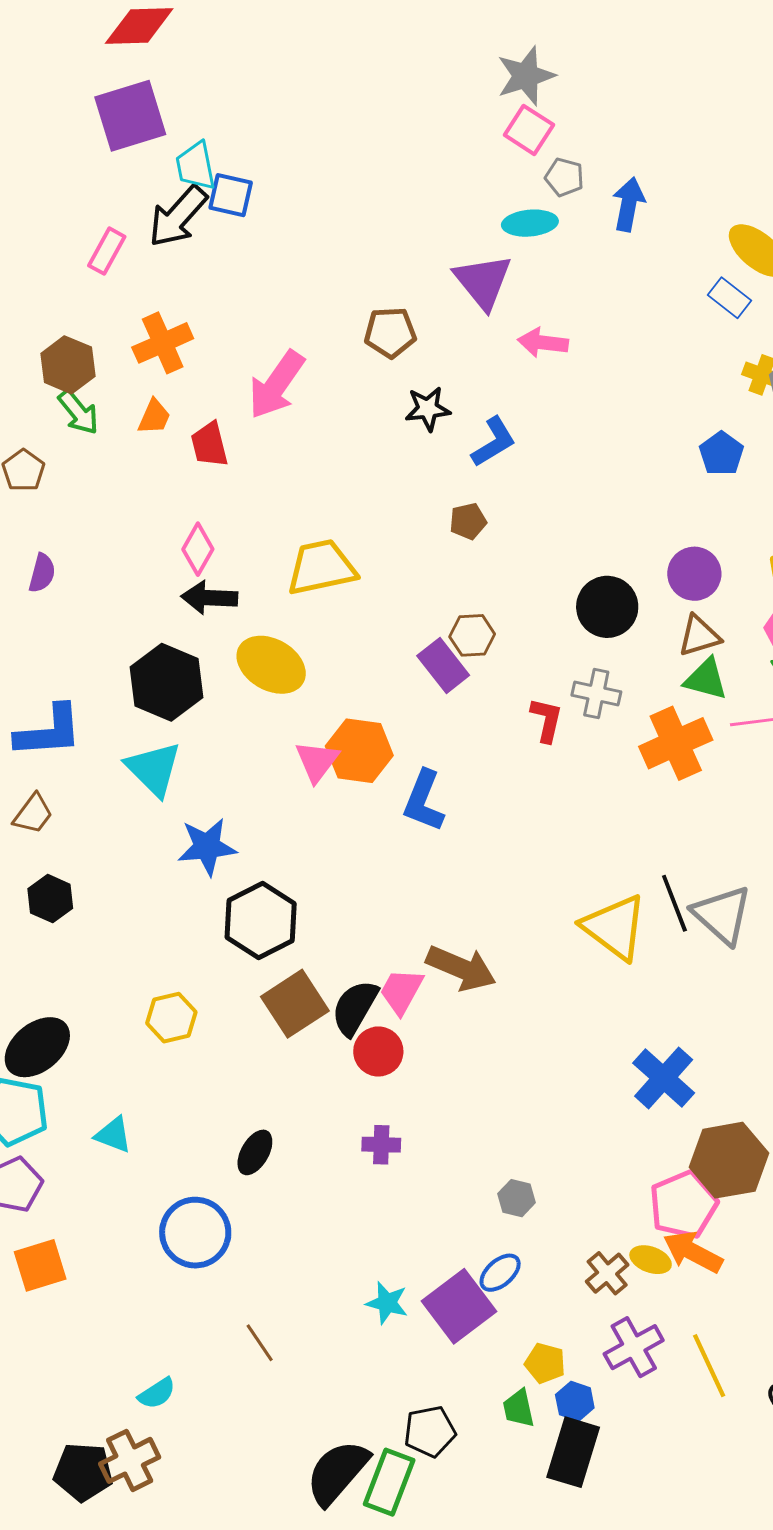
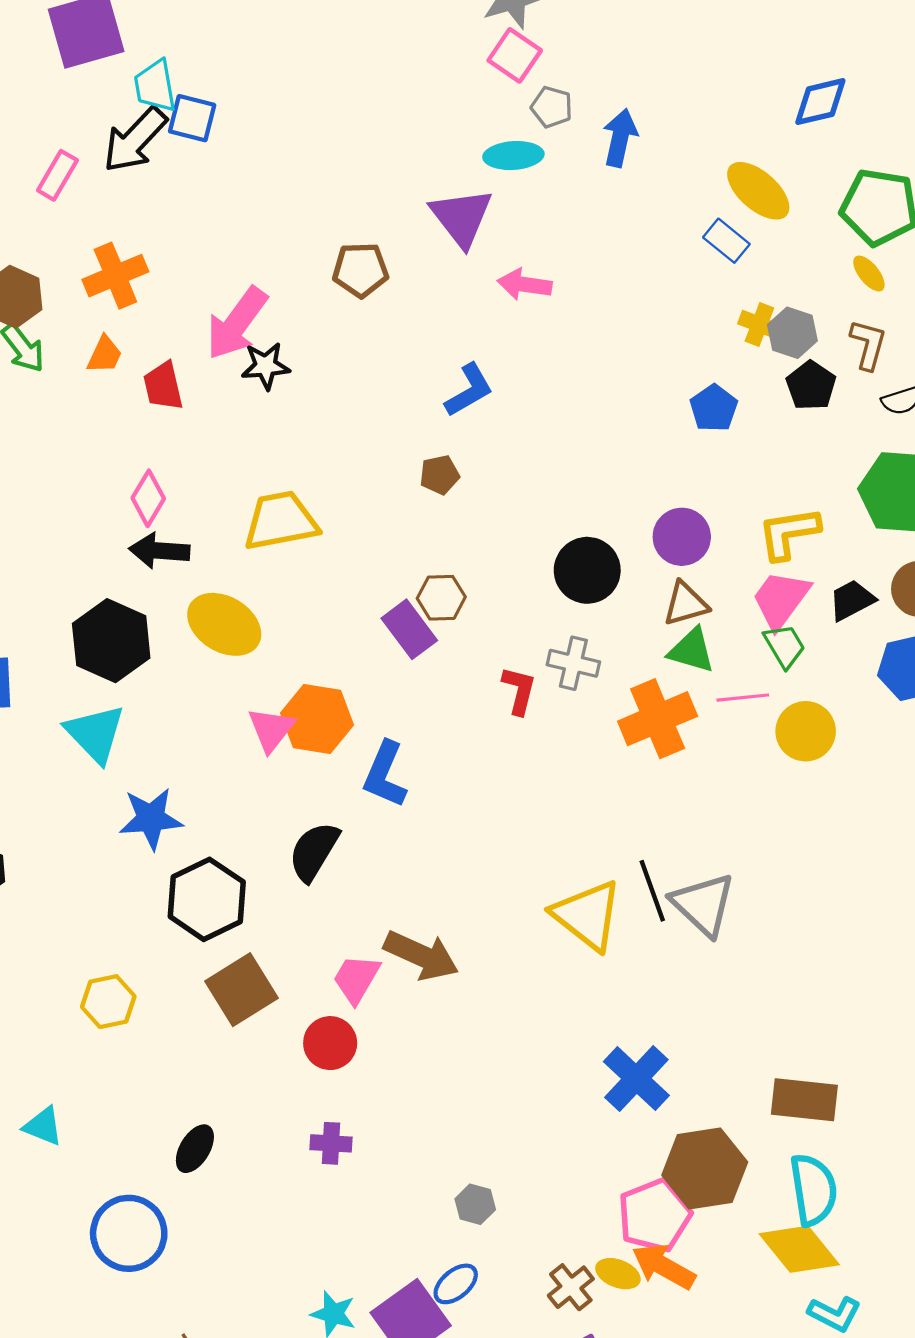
black star: (428, 409) -> (266, 366), moved
black semicircle: (355, 1008) -> (314, 851), moved

